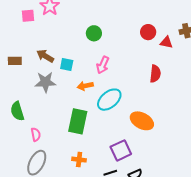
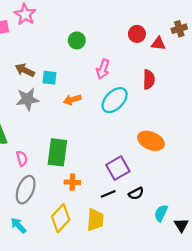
pink arrow: (103, 65) -> (103, 69), moved
cyan ellipse: (109, 100) -> (115, 100), moved
green rectangle: (78, 121) -> (57, 152), moved
orange ellipse: (142, 121) -> (151, 141), moved

